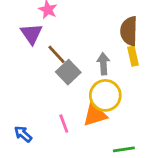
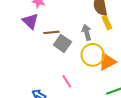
brown line: (57, 54) -> (51, 32), turned -42
orange triangle: (95, 115) -> (107, 62), moved

